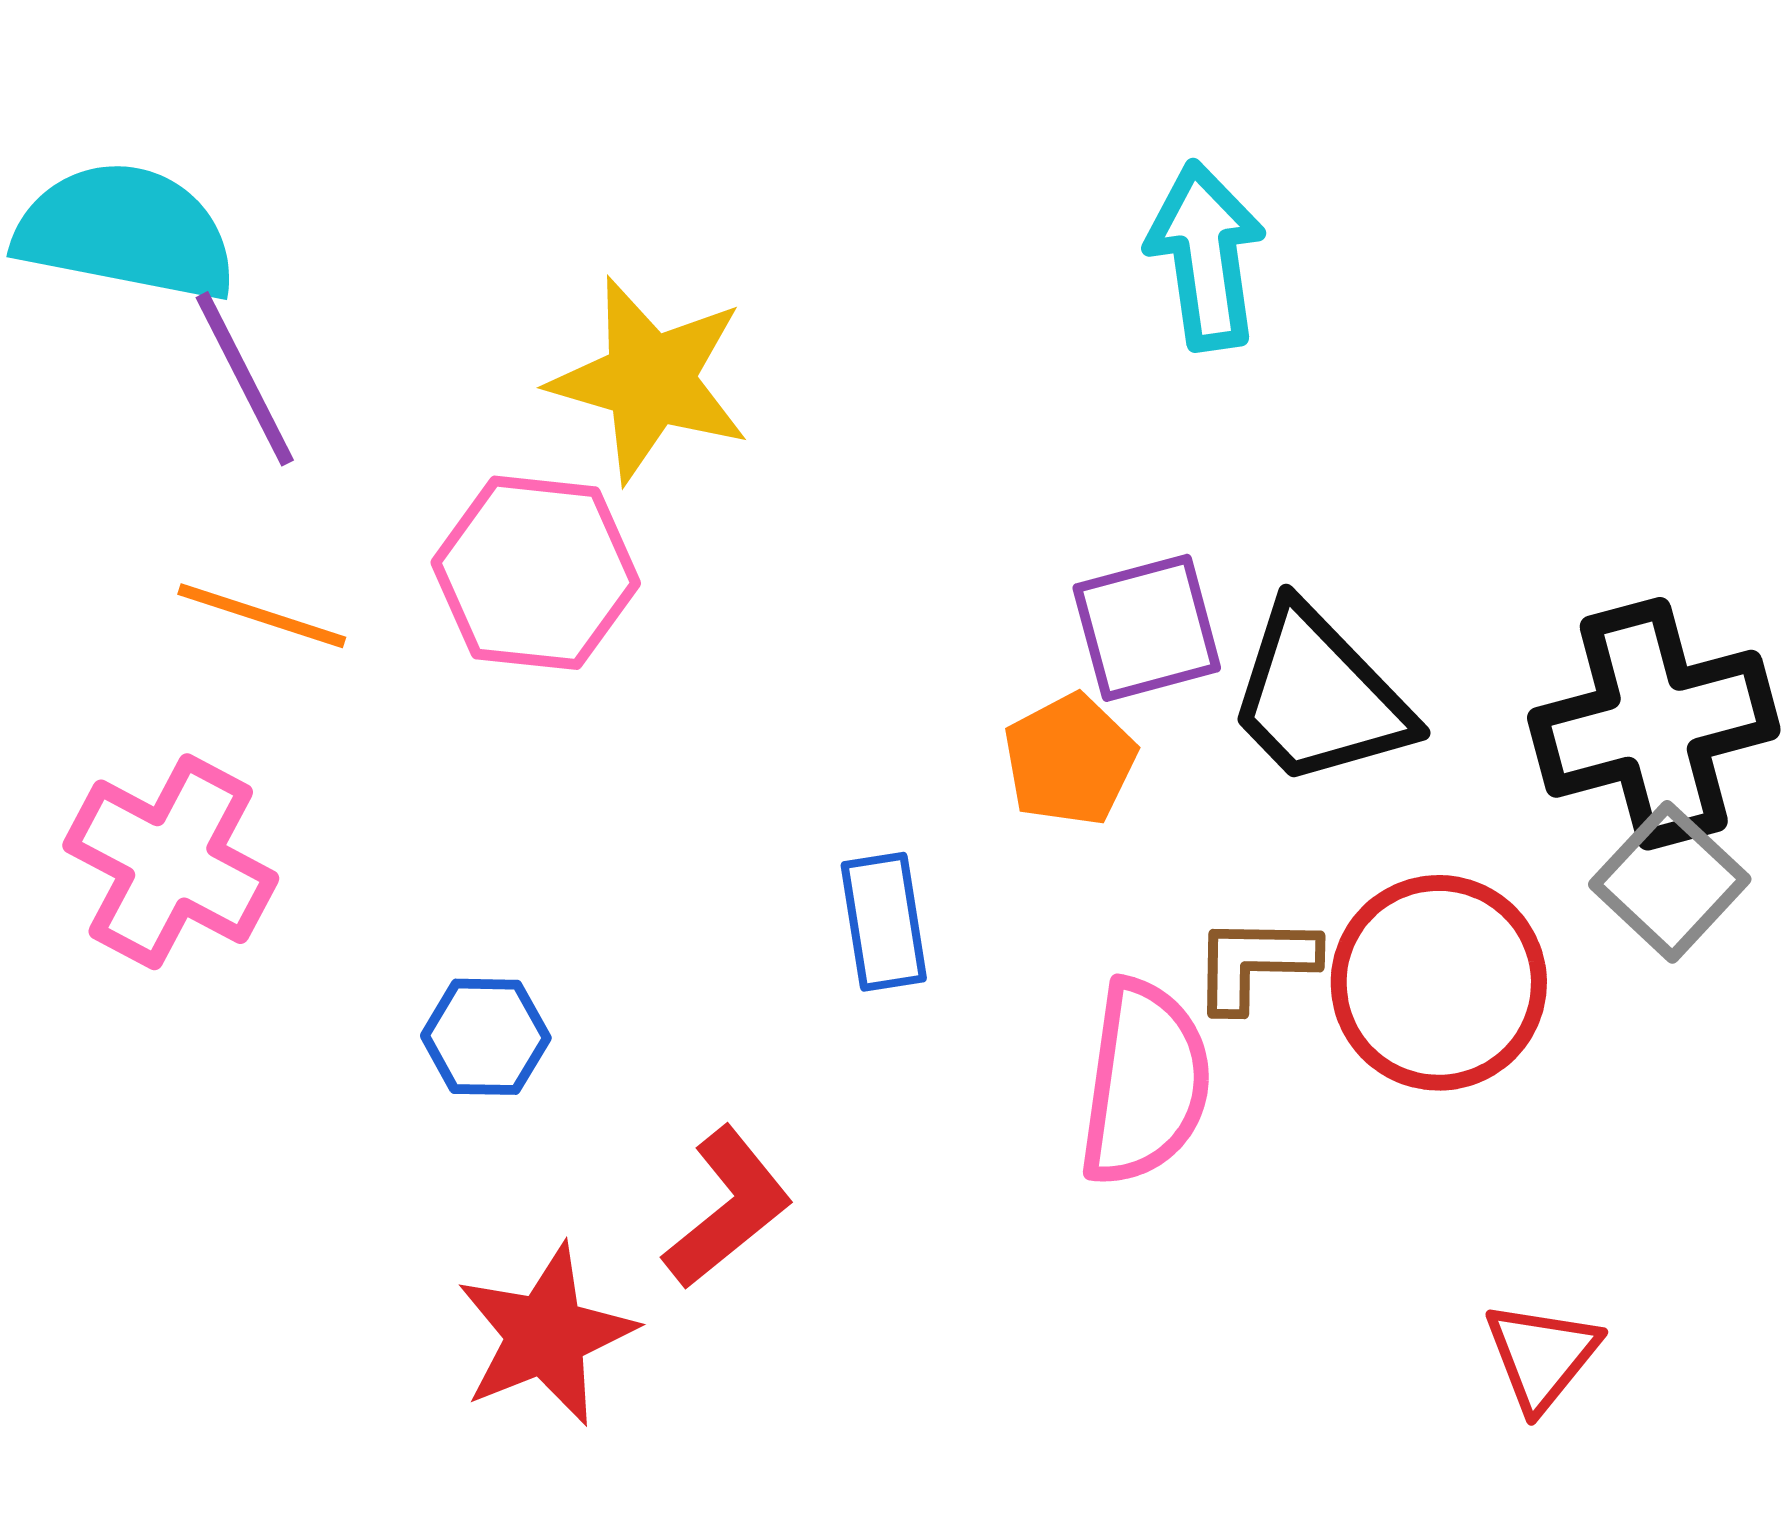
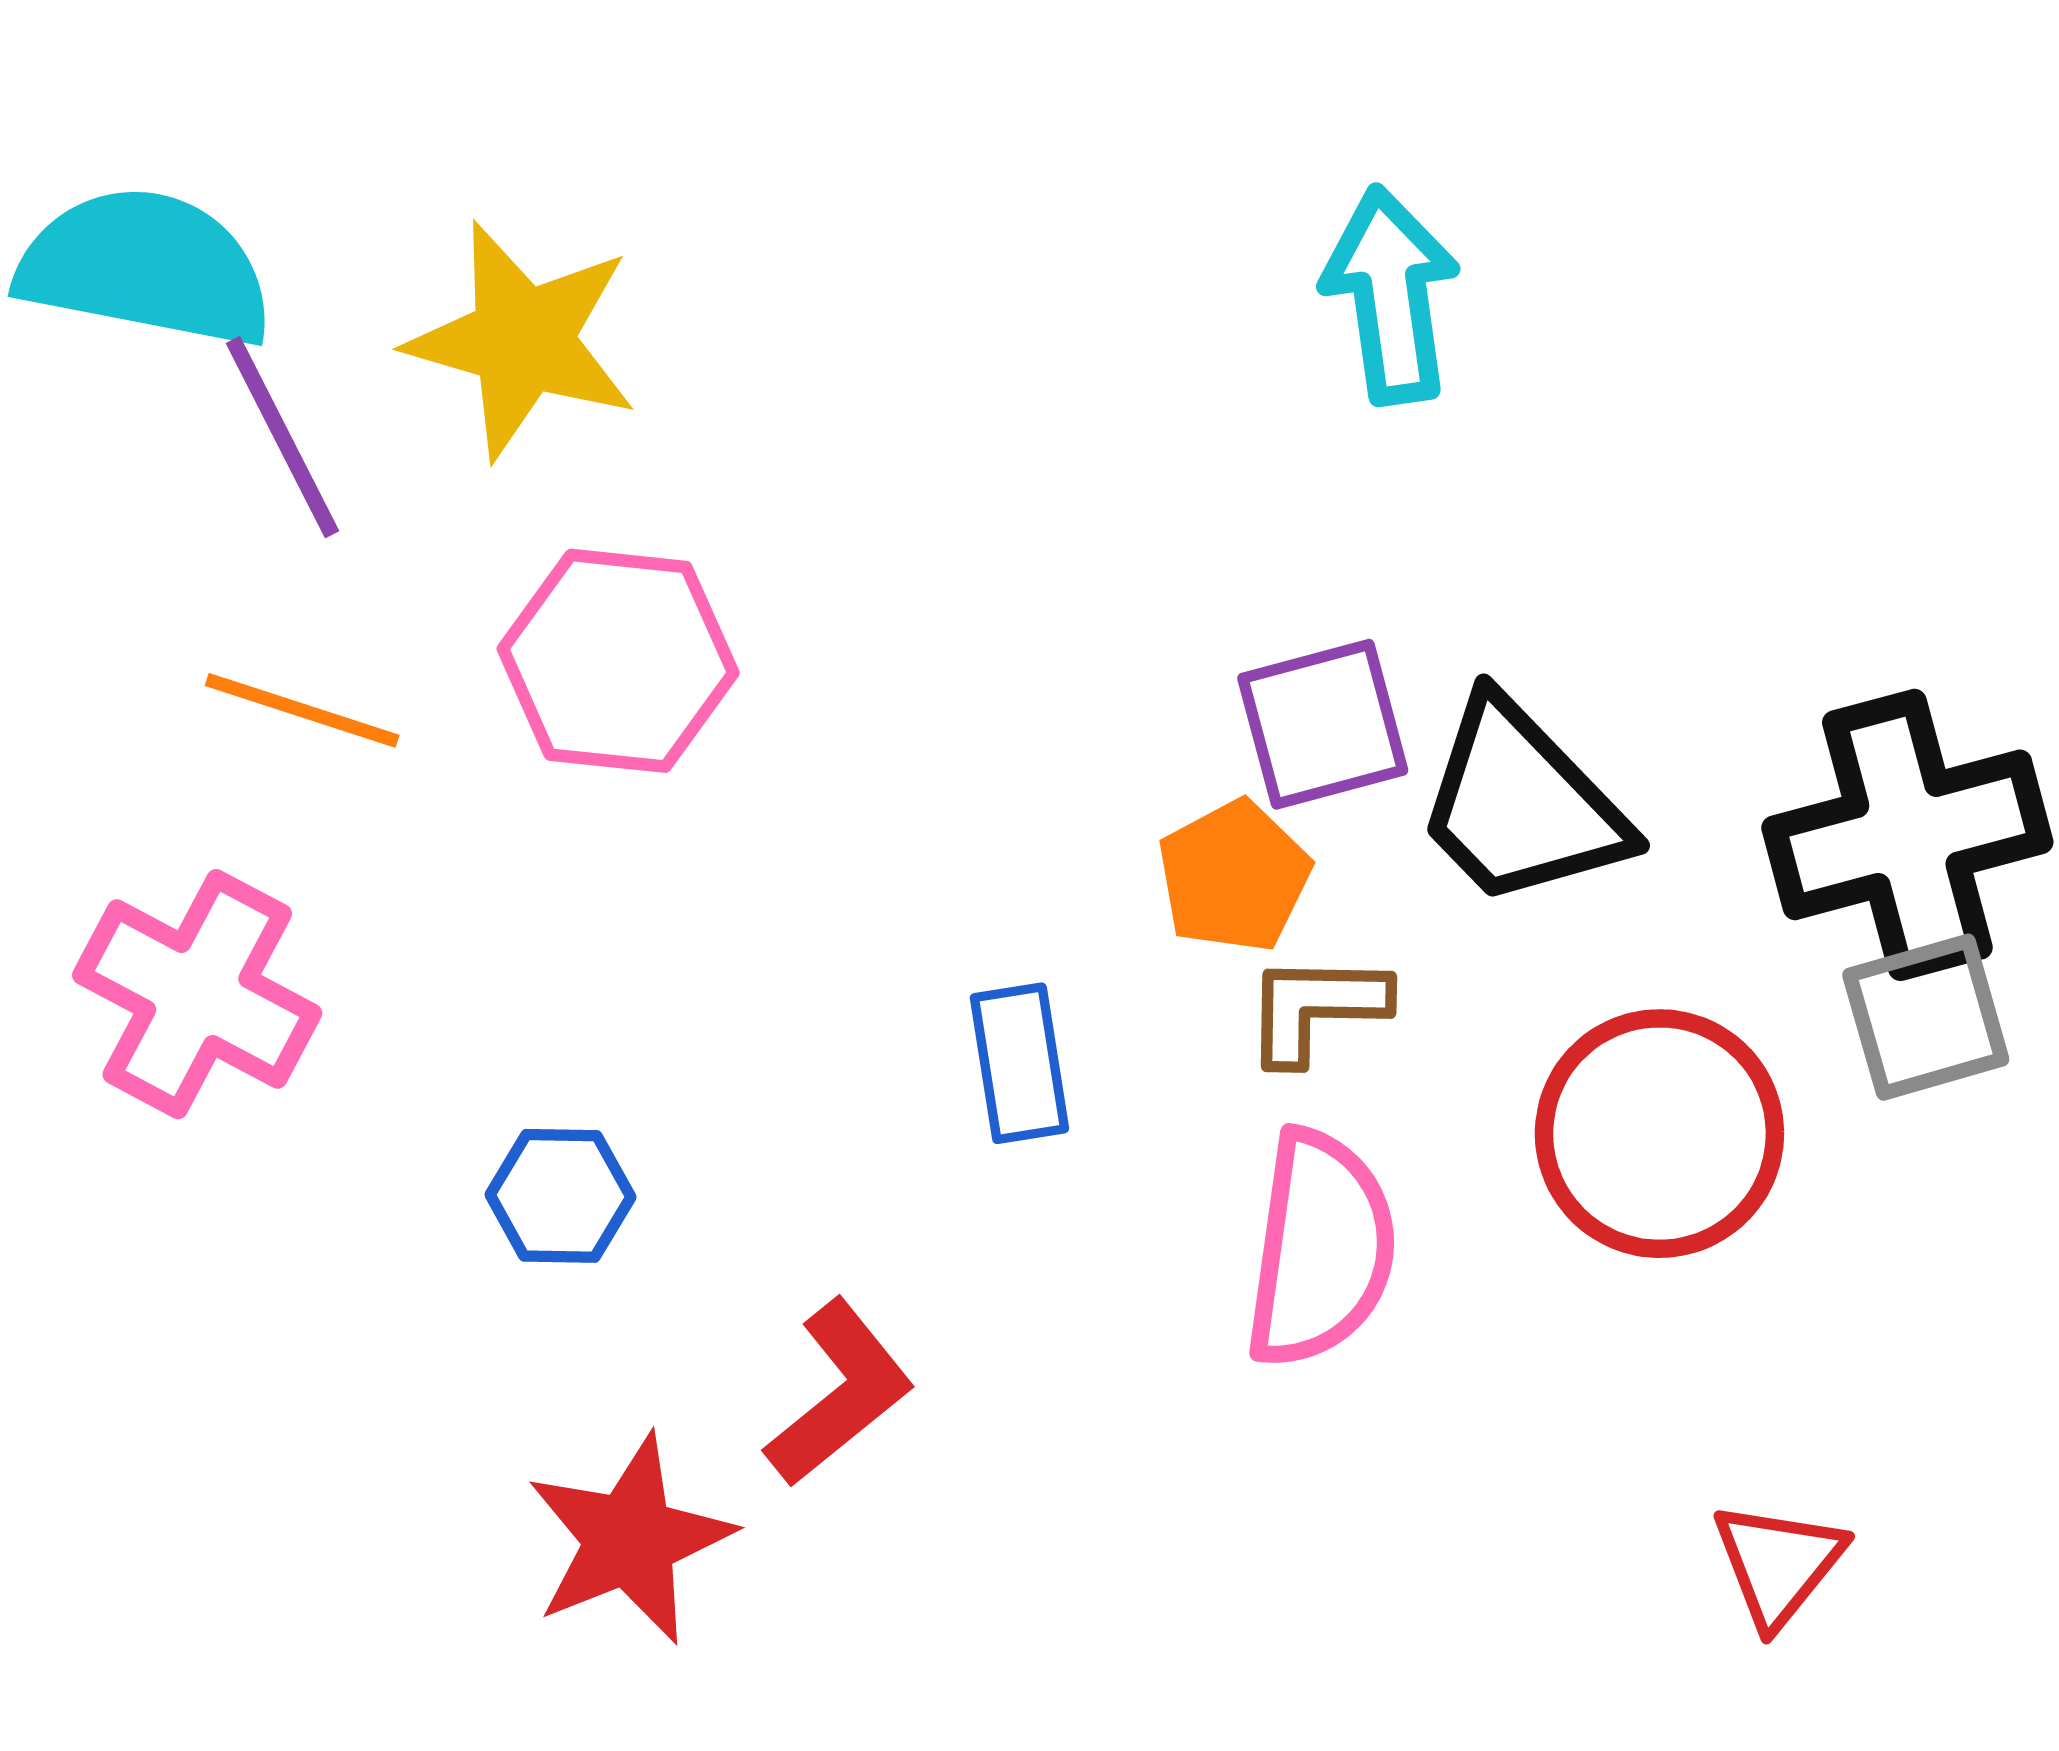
yellow star: (650, 380) -> (522, 340), moved
gray square: (1670, 882) -> (1926, 1017), turned 31
brown L-shape: (1255, 963) -> (1316, 1008), moved

